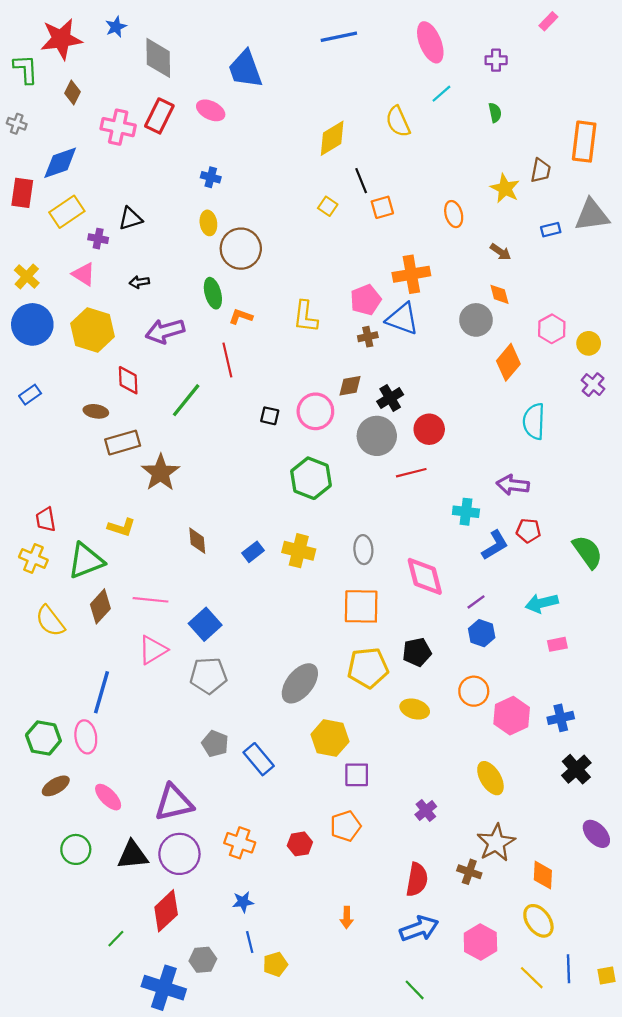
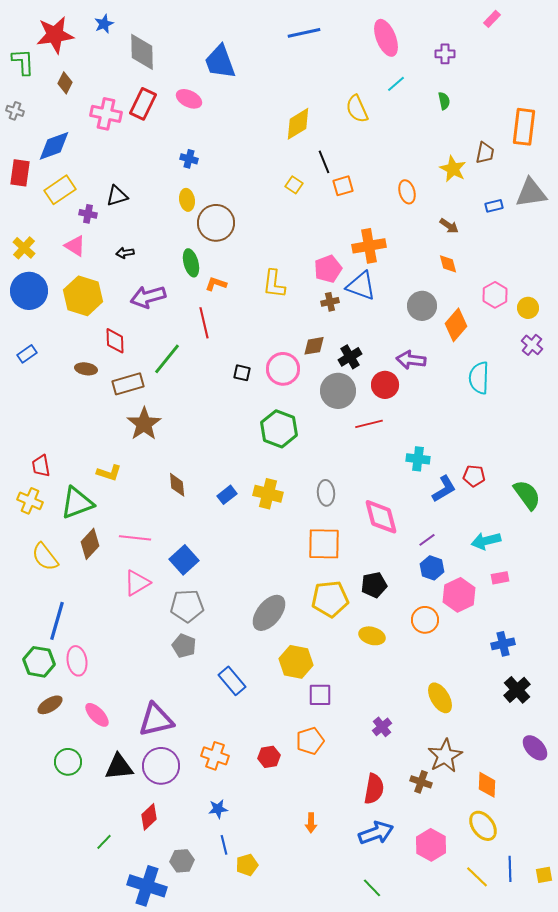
gray circle: (476, 320) -> (422, 306), moved
brown rectangle: (123, 443) -> (128, 384), moved
purple arrow: (513, 485) -> (411, 360), moved
blue line: (101, 692) -> (57, 621), moved
pink hexagon: (512, 716) -> (459, 595), moved
gray pentagon: (215, 744) -> (184, 646), moved
red diamond: (166, 911) -> (149, 817), size x0.7

